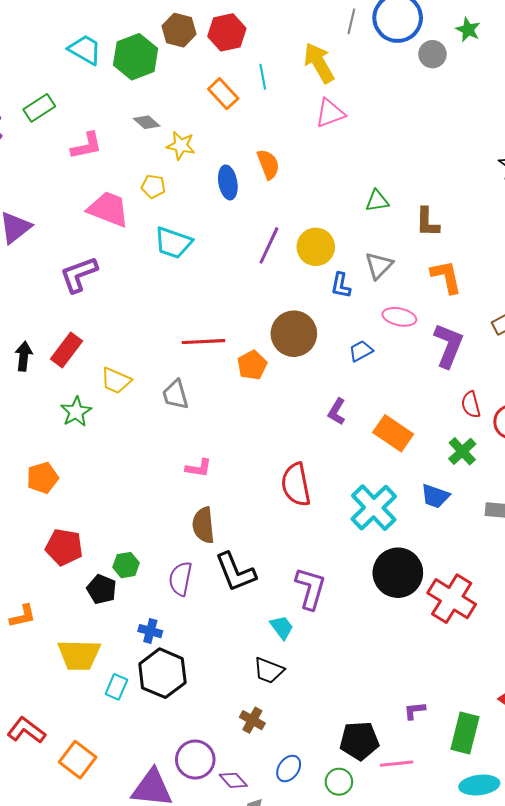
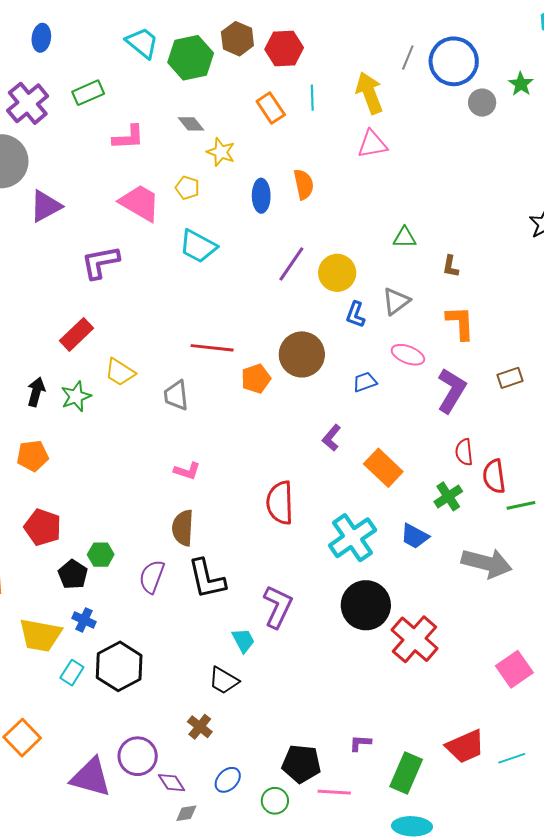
brown L-shape: (427, 222) -> (450, 266), size x0.7
black arrow: (24, 356) -> (36, 392), moved
blue cross: (150, 631) -> (84, 620), moved

